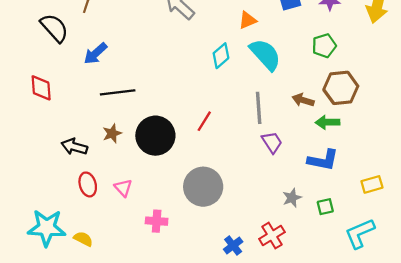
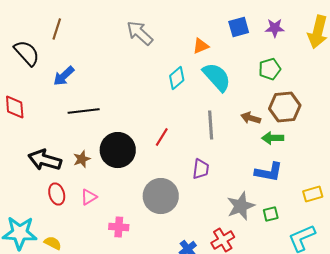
brown star: (112, 133) -> (82, 159), moved
purple trapezoid: (272, 142) -> (201, 169), moved, turned 40
black arrow: (74, 147) -> (45, 160), size x1.4
pink triangle: (123, 188) -> (89, 197), turned 42
gray star: (292, 198) -> (241, 206), size x1.6

